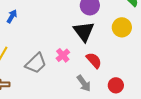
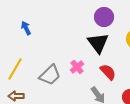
blue arrow: (12, 16) -> (26, 28), turned -56

